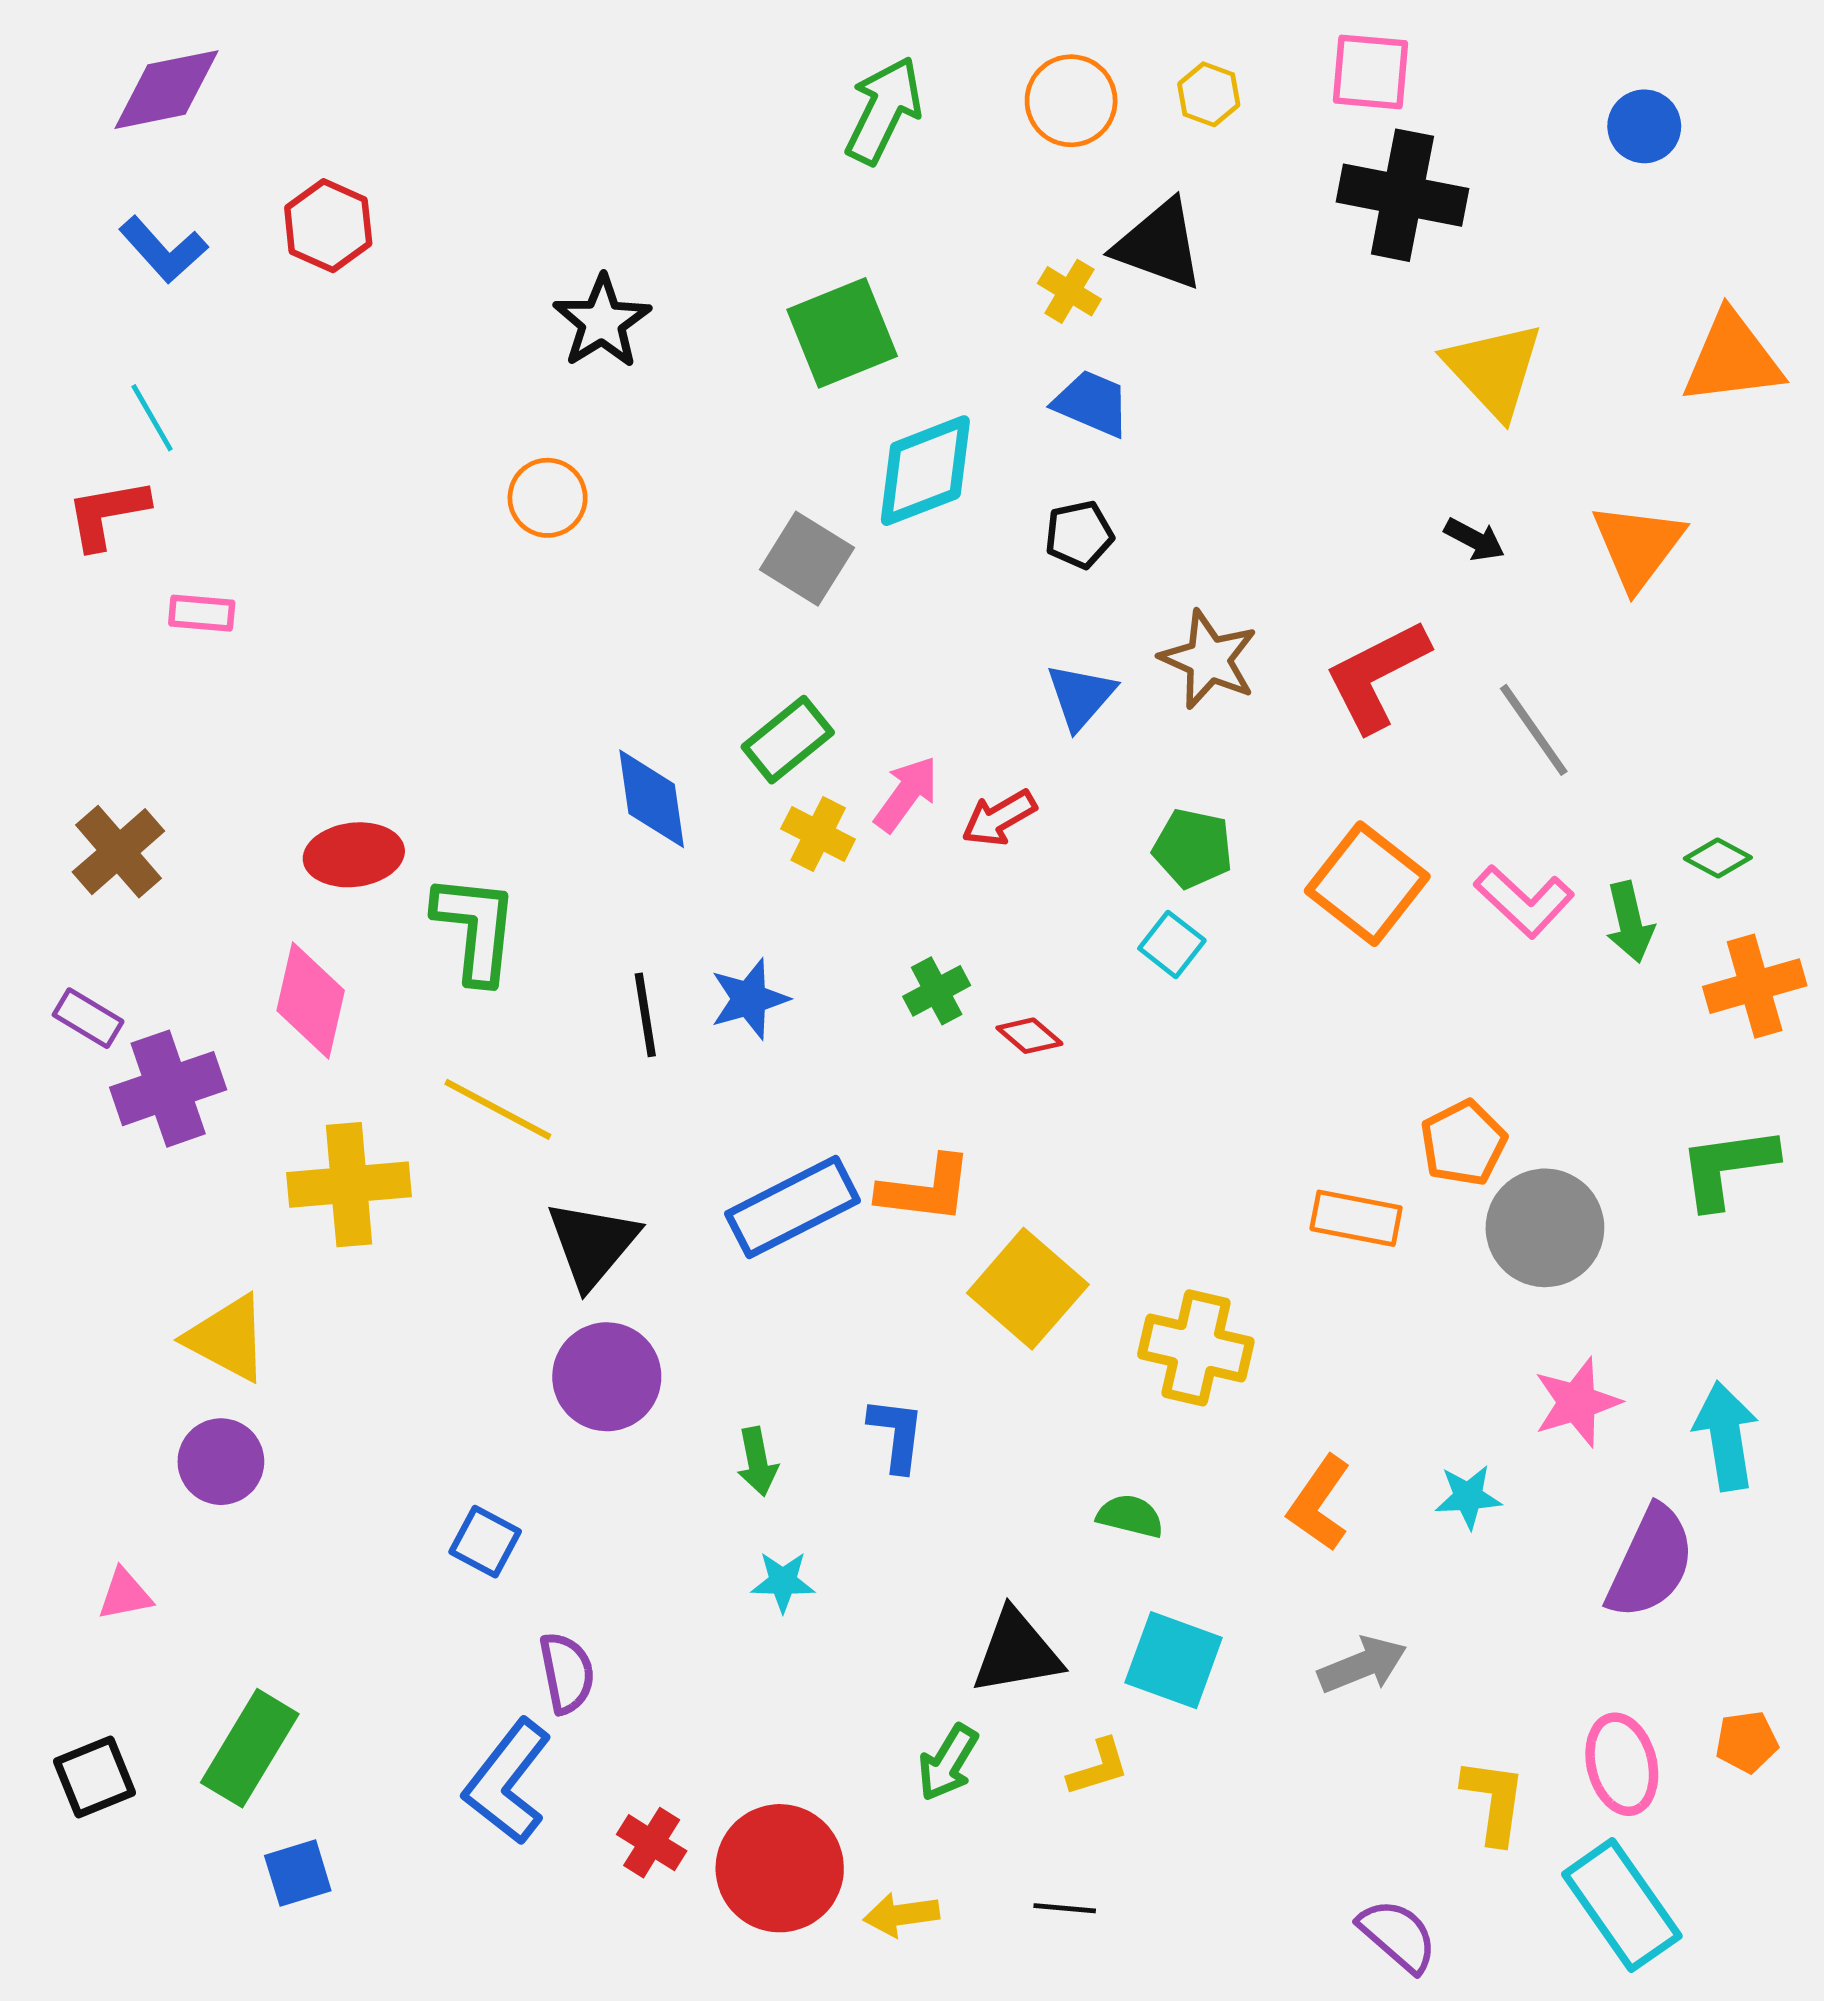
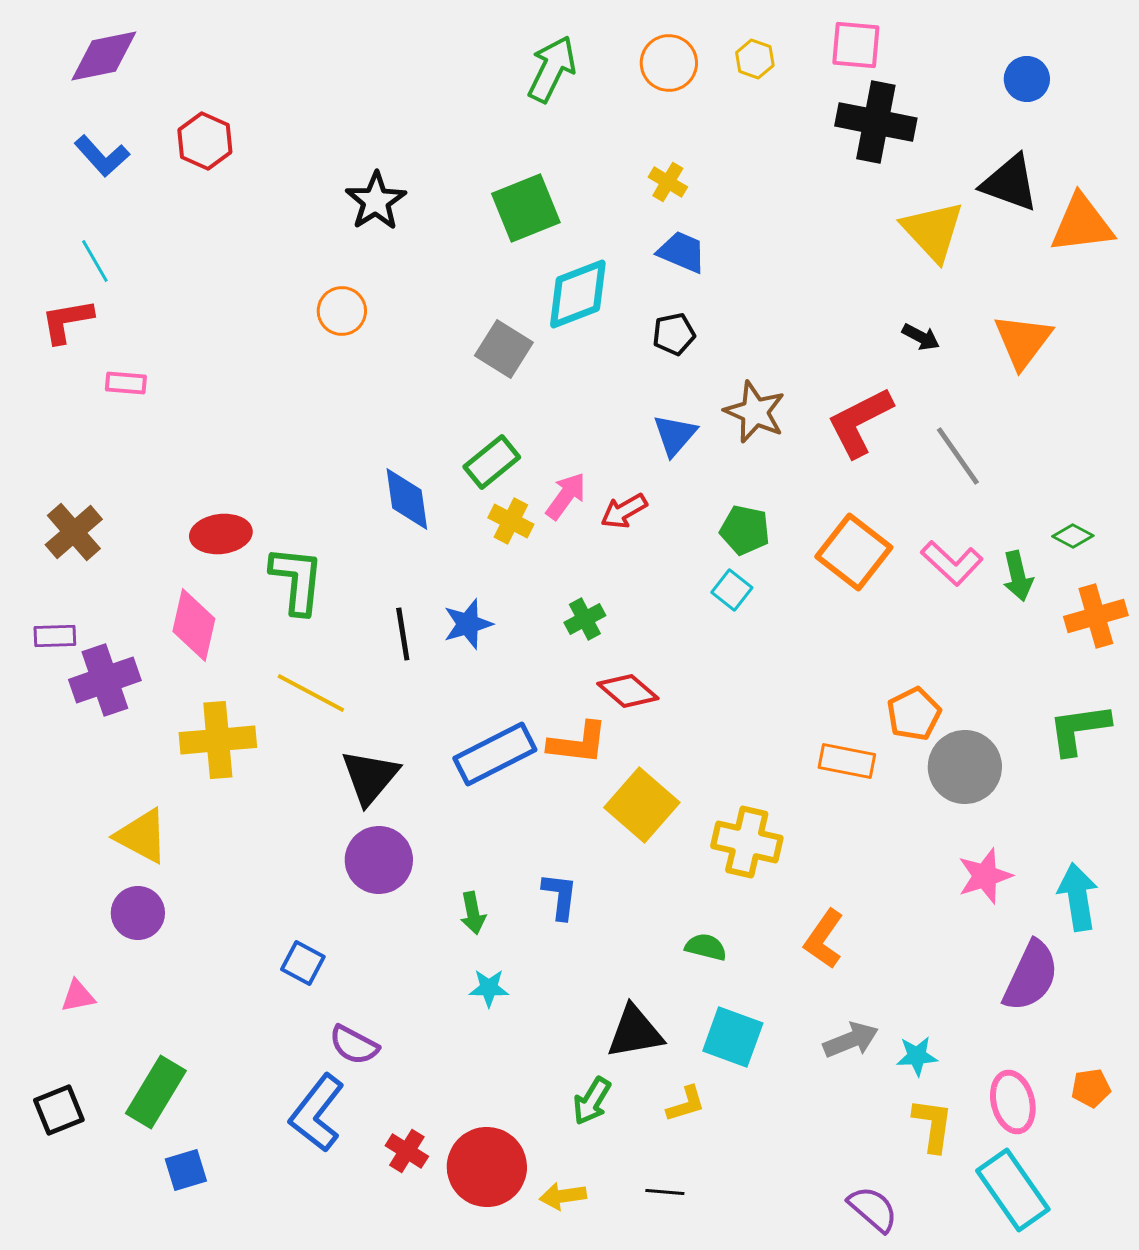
black triangle: (1159, 245) -> (1010, 183), moved
purple rectangle: (88, 1018) -> (55, 636), turned -33
red diamond: (1029, 1036) -> (628, 691), moved, size x1.5
cyan star: (1468, 1497) -> (917, 1056), moved
purple semicircle: (567, 1673) -> (354, 1045), turned 129

